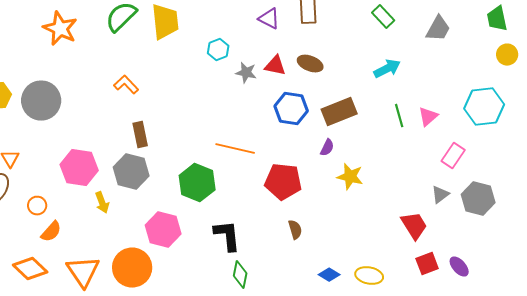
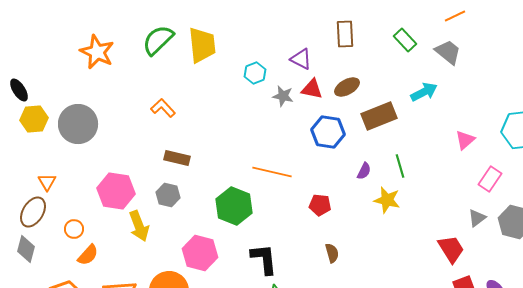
green rectangle: (383, 17) -> (405, 40), moved
purple triangle: (269, 19) -> (301, 59), moved
gray trapezoid: (438, 29) -> (448, 52), moved, turned -80
brown ellipse: (310, 64) -> (347, 87), turned -50
brown rectangle: (339, 112) -> (379, 116), moved
green line: (399, 116) -> (400, 166), moved
brown rectangle: (140, 135) -> (177, 158), turned -65
gray hexagon: (131, 172) -> (168, 195), size x0.7
red pentagon: (283, 182) -> (320, 205), size x0.6
yellow arrow: (102, 203) -> (139, 226), size x1.4

